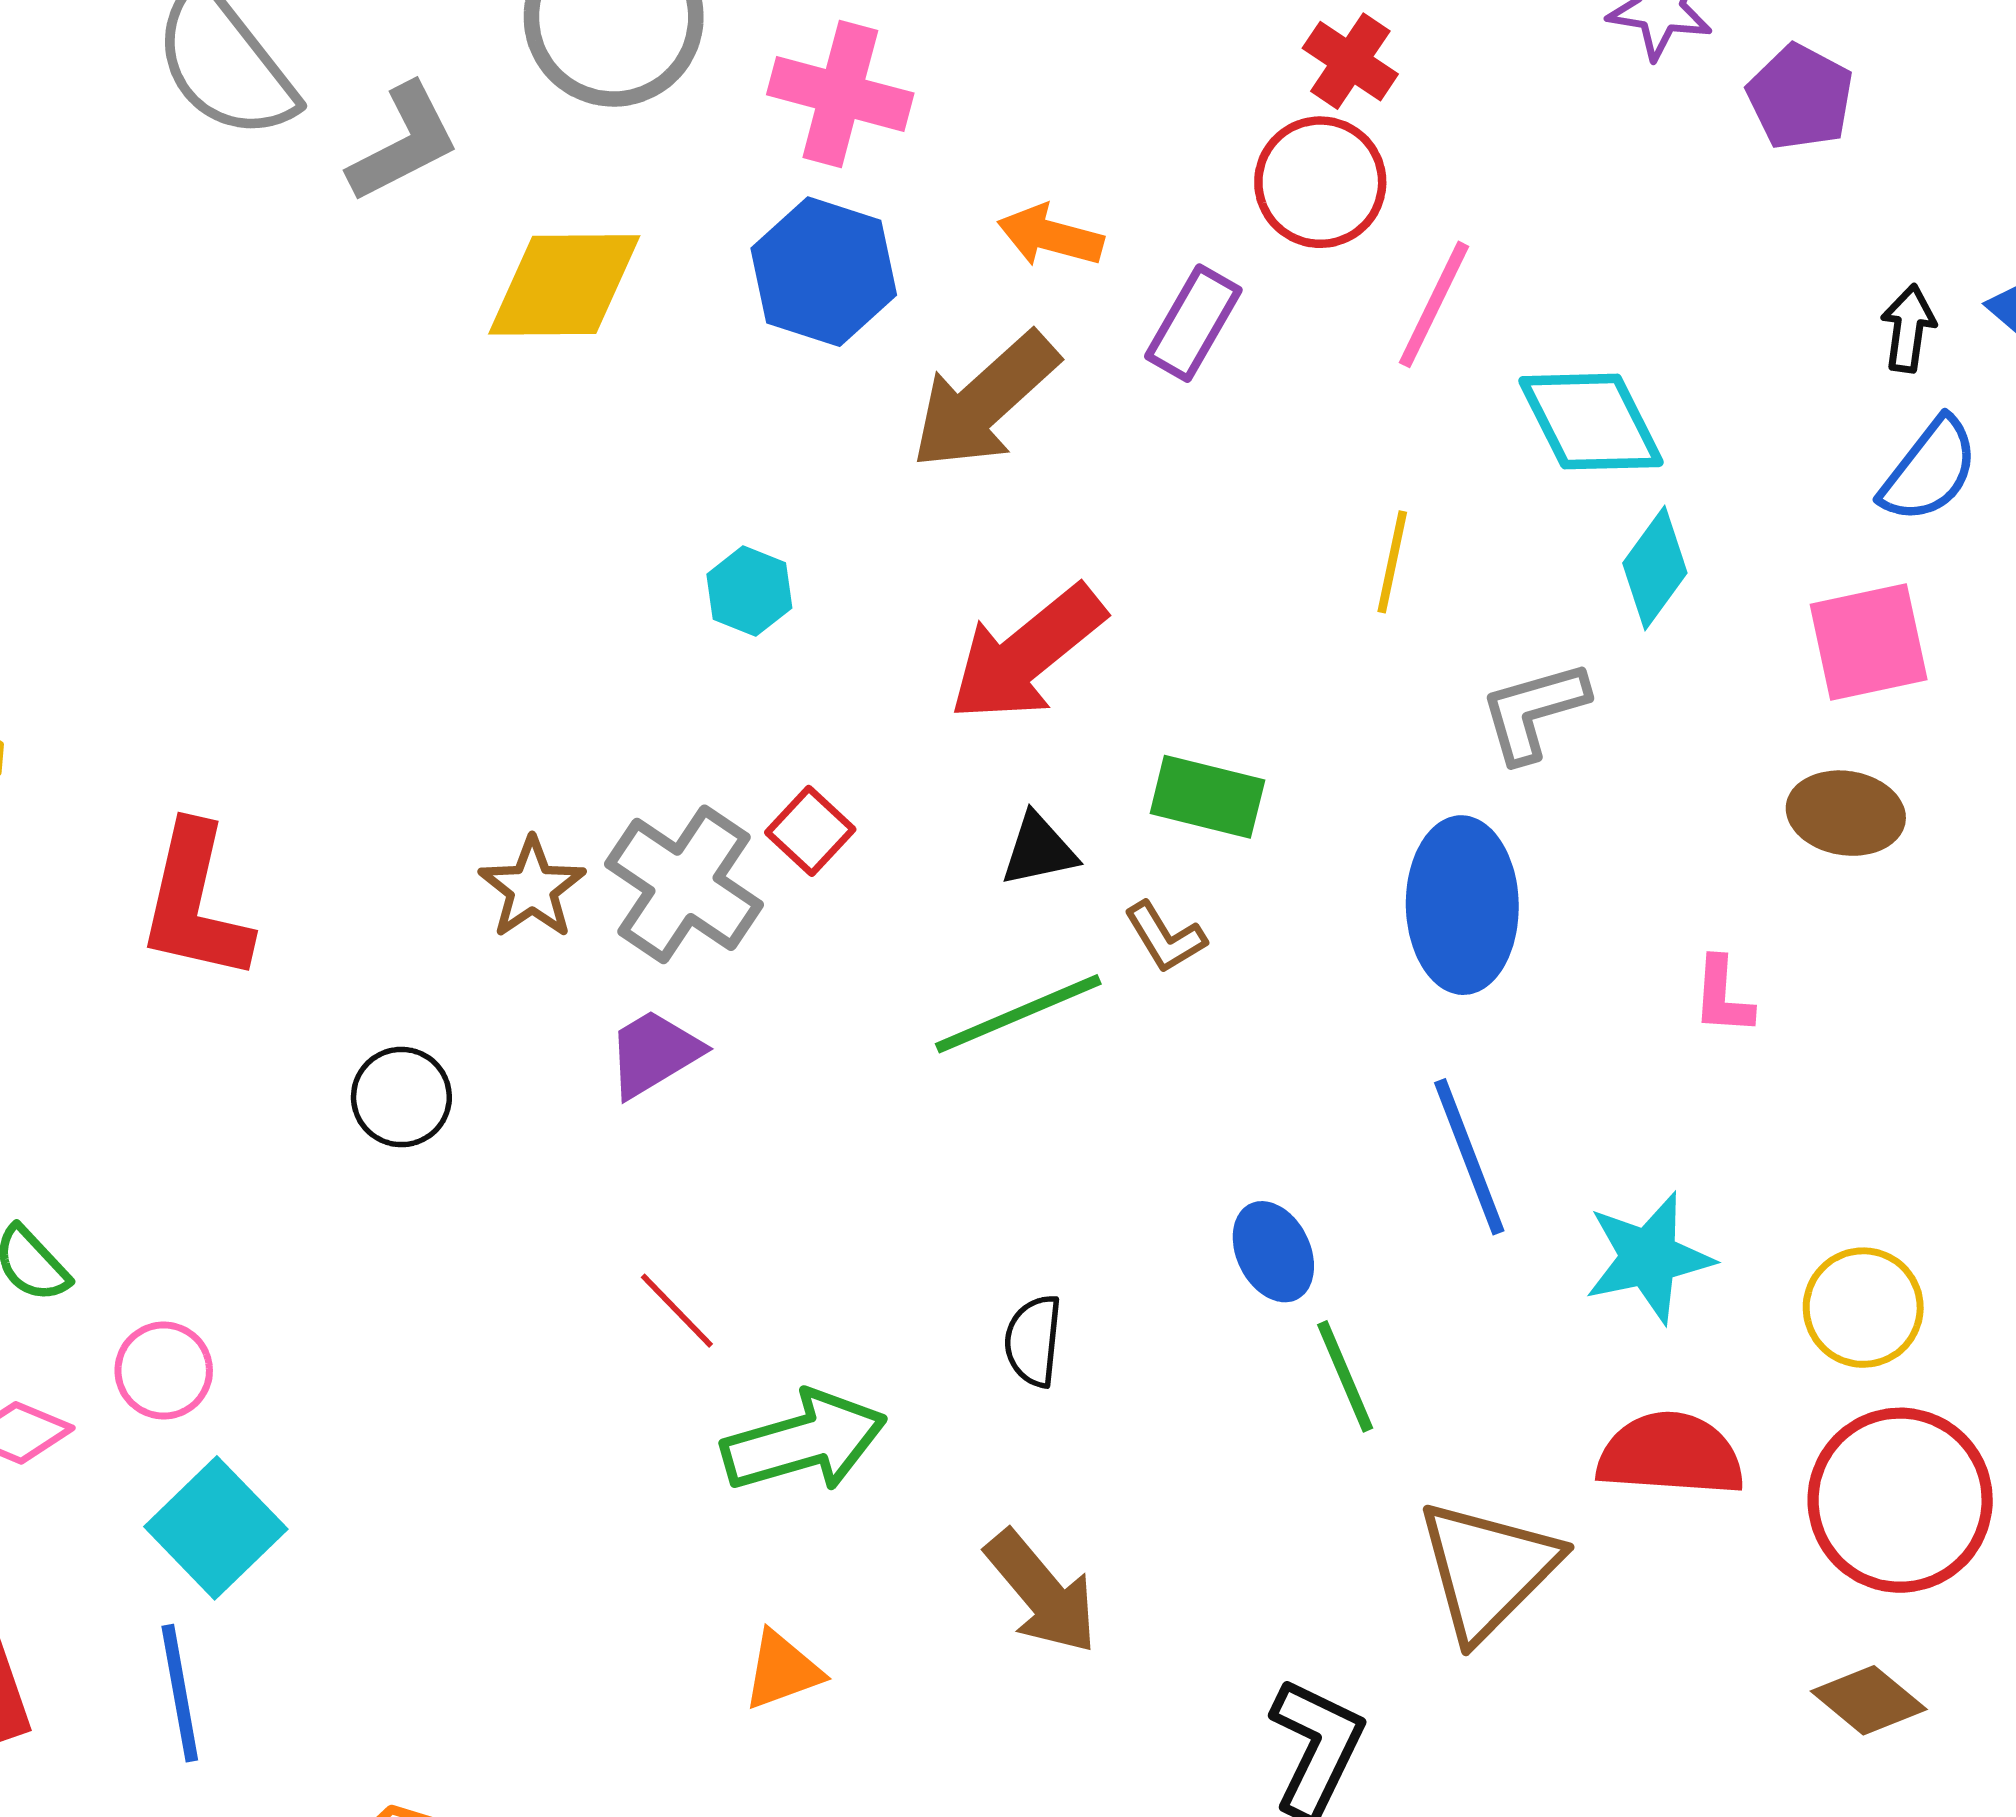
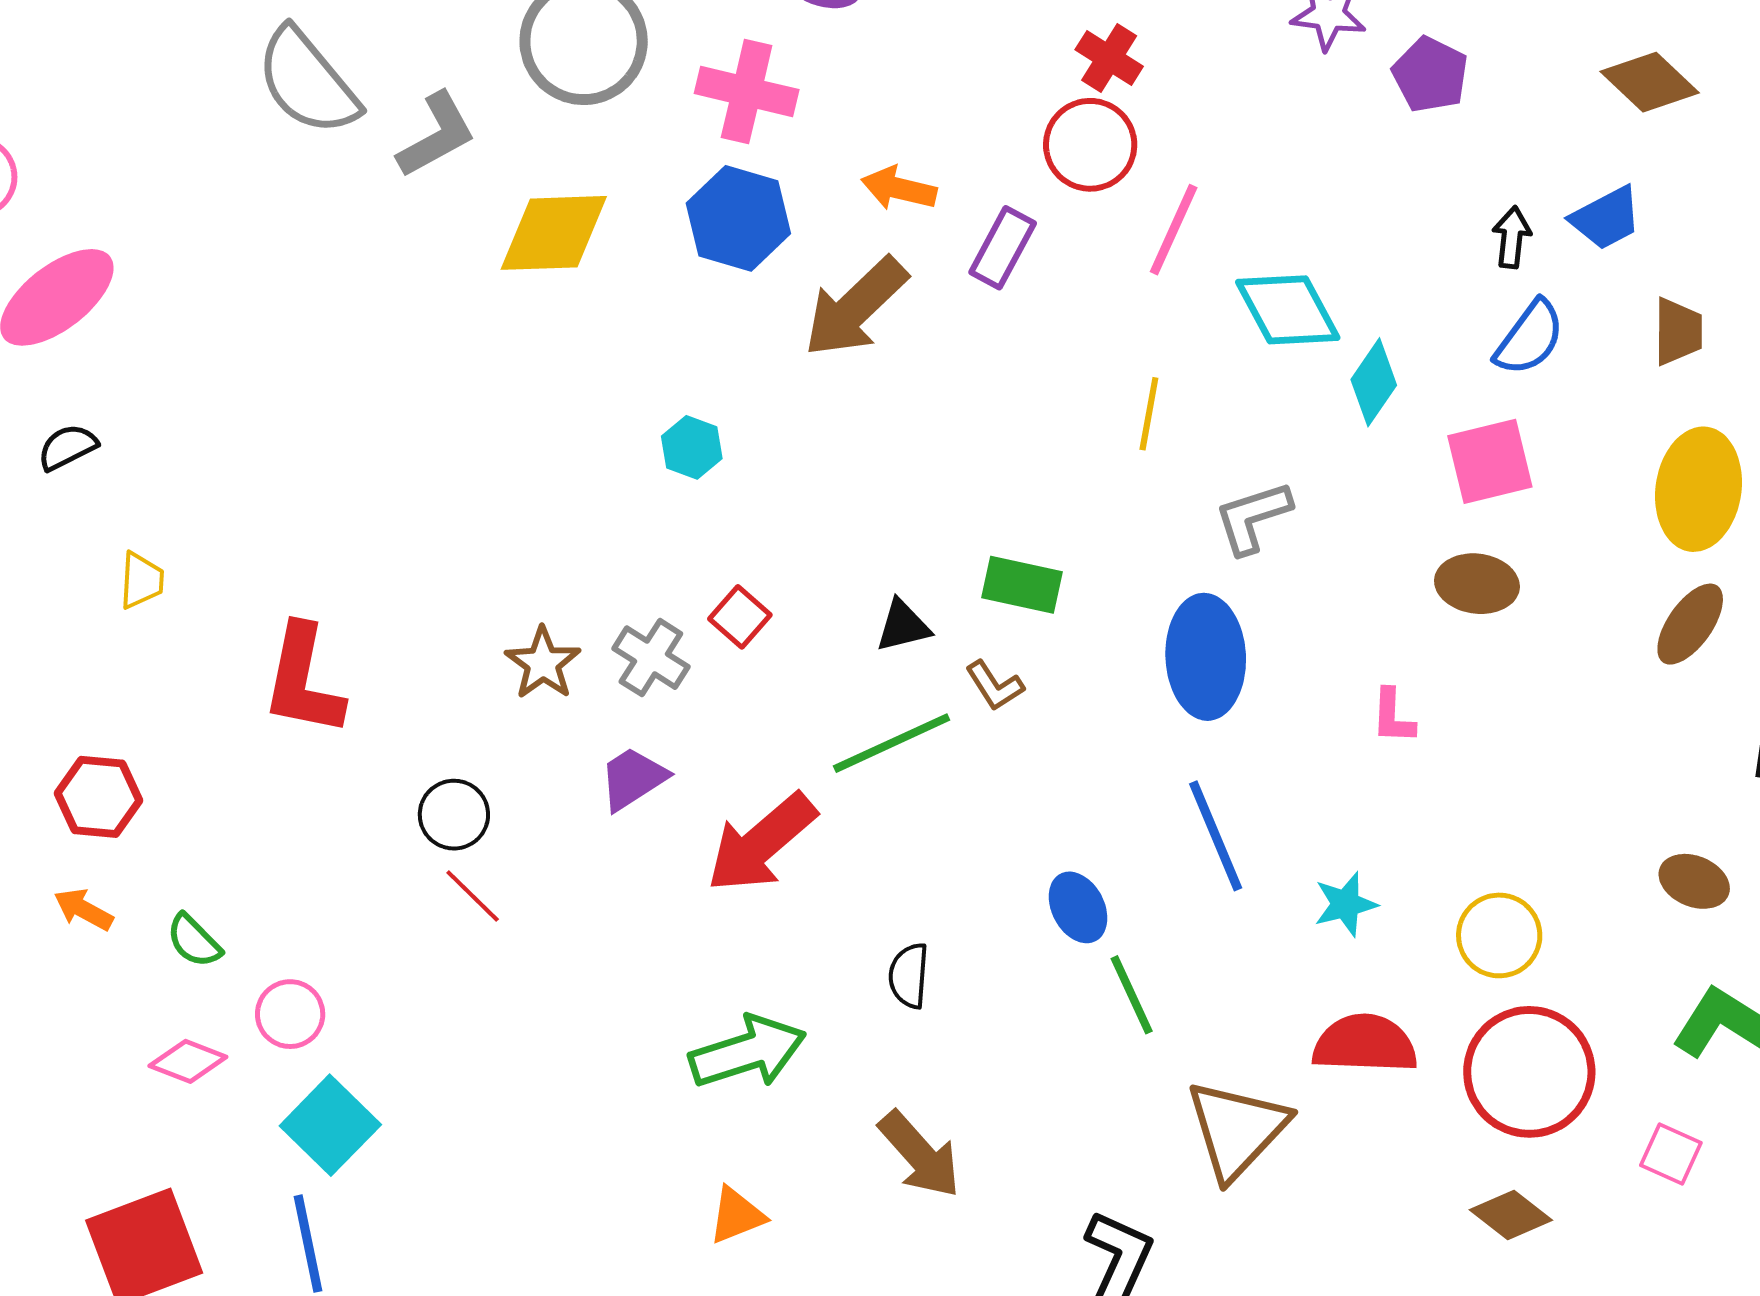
cyan diamond: (1655, 568) -> (1374, 382), moved
red arrow: (1027, 654) -> (761, 843), moved
gray cross: (684, 884) -> (651, 658), size x0.7
cyan star: (1649, 1258) -> (1345, 904), size x0.7
red line: (677, 1311) -> (473, 896), moved

